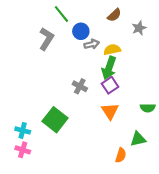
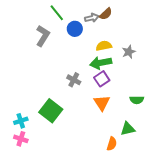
gray star: (139, 28) -> (129, 52), moved
gray arrow: (92, 44) -> (92, 18), moved
green arrow: (109, 68) -> (101, 63), turned 60
cyan cross: (23, 130) -> (21, 121), turned -32

